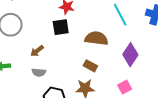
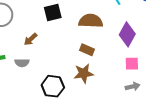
gray semicircle: (39, 72) -> (22, 63), moved
pink square: (125, 87) -> (132, 64), moved, turned 32

